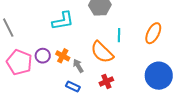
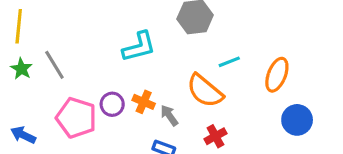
orange ellipse: (153, 33) -> (277, 75), moved
cyan line: (119, 35) -> (229, 62), turned 72
blue circle: (159, 76) -> (297, 120), size x0.7

